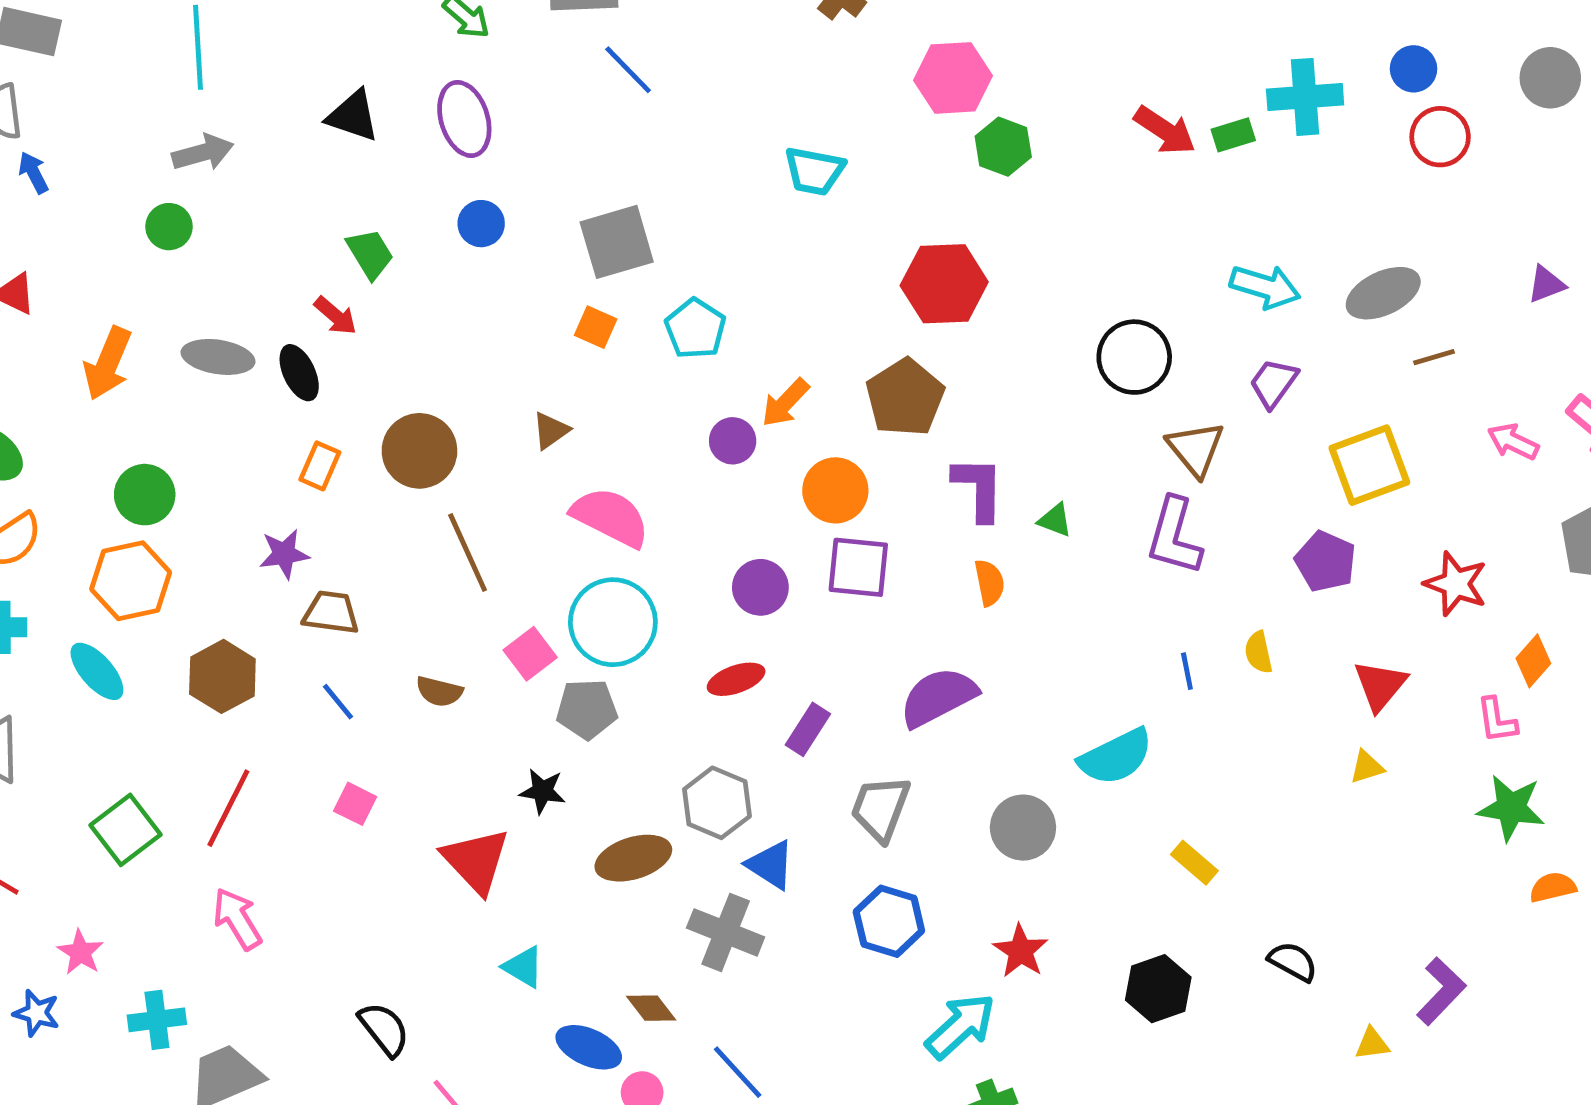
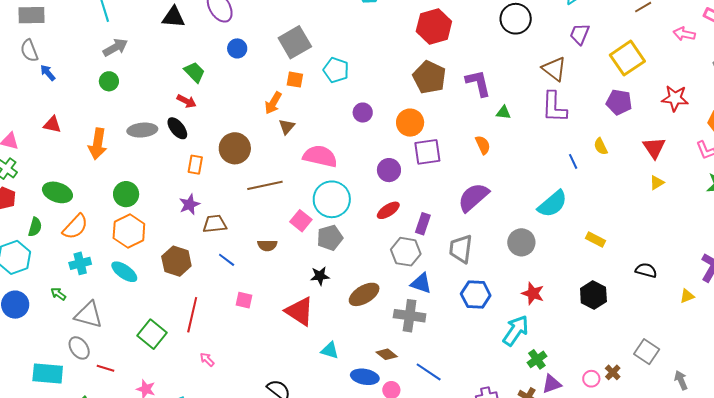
black circle: (1134, 357) -> (516, 19), moved
orange arrow: (785, 403) -> (273, 103), moved
purple L-shape: (978, 488) -> (478, 83), moved
brown line: (468, 553) -> (265, 185), turned -64
gray hexagon: (717, 803) -> (406, 252), moved
pink arrow: (237, 919) -> (207, 359), size x0.6

